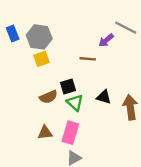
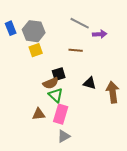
gray line: (126, 28) -> (80, 23), moved
purple arrow: (106, 40) -> (100, 34), moved, turned -144
brown semicircle: (48, 97) -> (51, 83), moved
green triangle: (75, 103) -> (56, 95), moved

